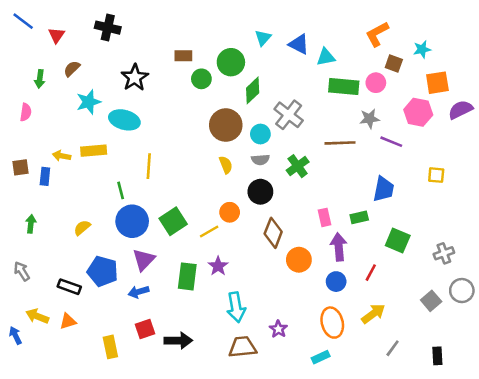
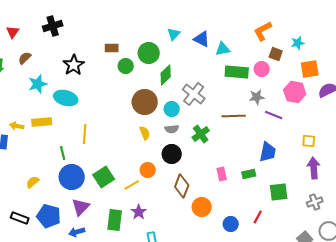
black cross: (108, 28) -> (53, 26), turned -30
green square: (398, 240) -> (279, 192), turned -30
purple arrow: (339, 247) -> (314, 168), moved
black rectangle: (69, 287) -> (20, 218), moved

